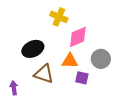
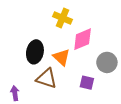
black ellipse: (33, 49) -> (35, 52), turned -55
orange triangle: (70, 61) -> (61, 57), moved, turned 42

